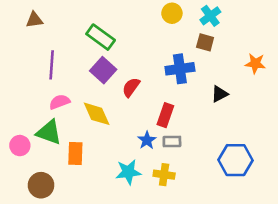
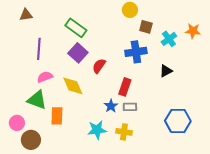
cyan cross: (210, 16) -> (169, 39), moved
brown square: (205, 42) -> (146, 27), moved
orange star: (255, 64) -> (193, 31), moved
pink circle: (20, 146) -> (17, 123), moved

